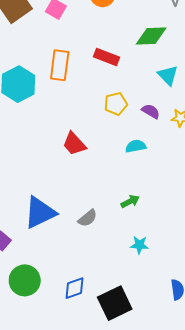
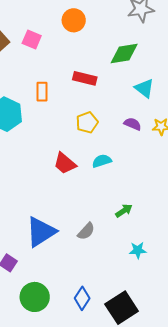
orange rectangle: (60, 65) -> (42, 92), size x0.7
yellow pentagon: (116, 104) -> (87, 122), moved
cyan semicircle: (136, 146) -> (102, 161), moved
blue diamond: (74, 288) -> (82, 298), turned -30

